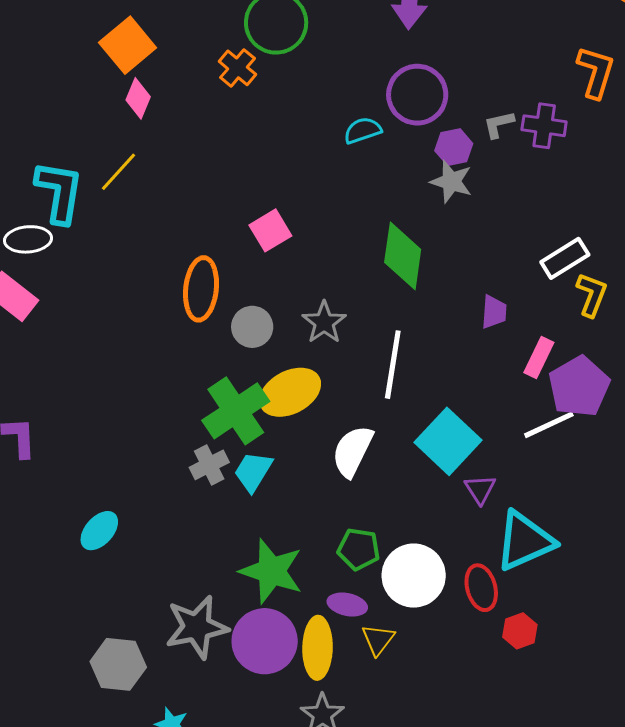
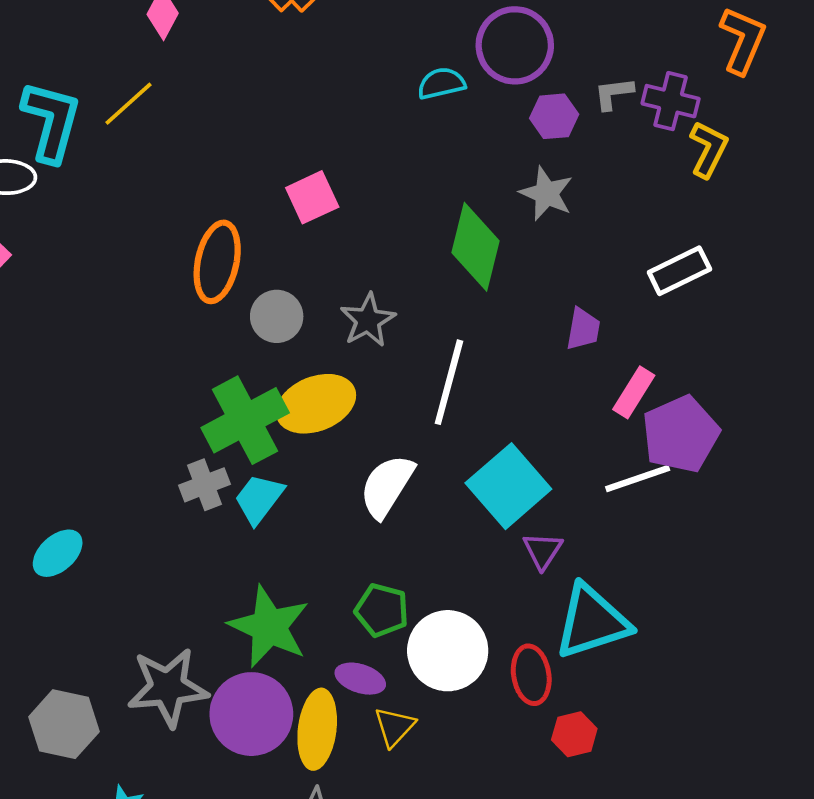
gray star: (451, 182) -> (546, 194), moved
yellow L-shape: (592, 295) -> (709, 149), moved

